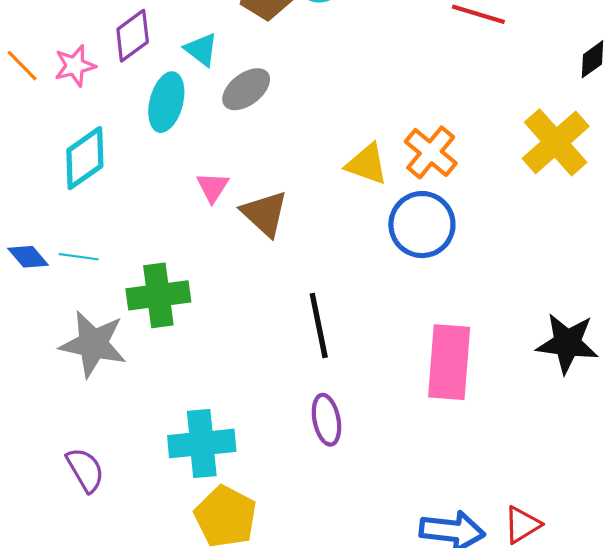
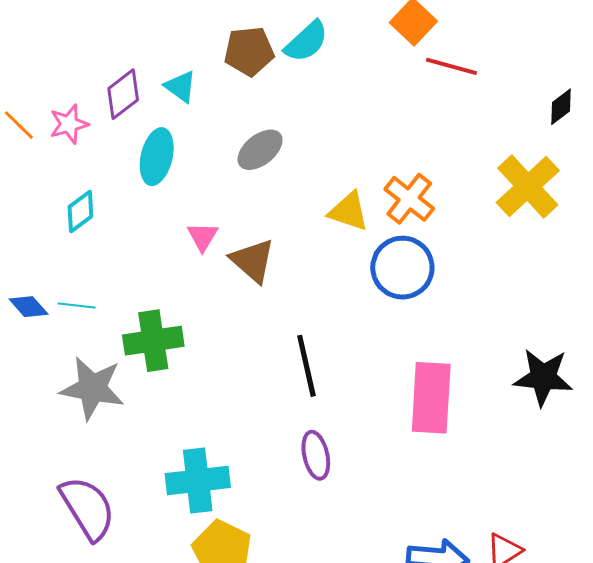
cyan triangle: (201, 49) -> (181, 87), moved
gray ellipse: (246, 89) -> (260, 150), moved
cyan diamond: (85, 158) -> (80, 212), size x0.7
purple semicircle: (85, 470) -> (88, 508), size x1.5

